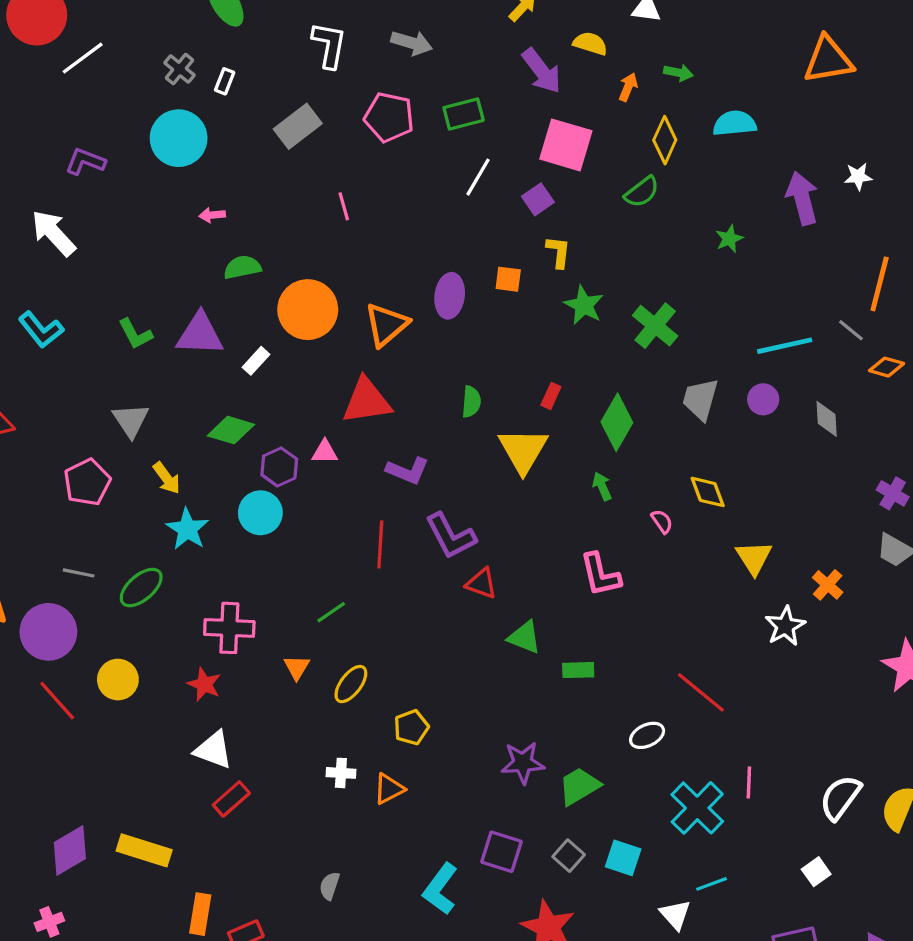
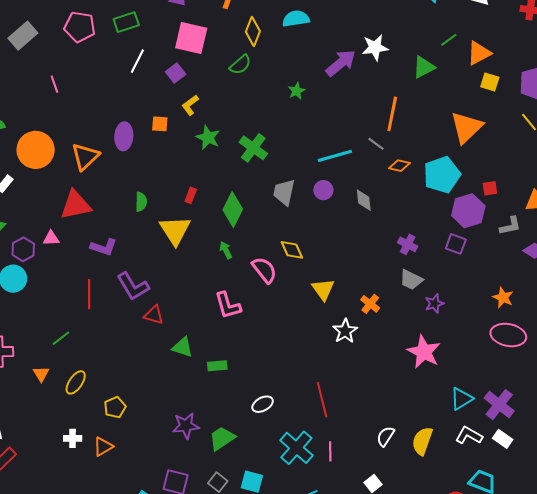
white star: (858, 176) -> (375, 47), size x1.5
purple arrow: (802, 198) -> (341, 63), turned 68
yellow L-shape: (558, 252) -> (190, 105), turned -130
pink semicircle: (662, 521) -> (264, 270), size x1.8
red line: (701, 692) -> (322, 400), moved, turned 40
pink line: (749, 782) -> (330, 451), moved
white semicircle: (840, 798) -> (386, 436), size x0.7

